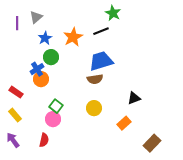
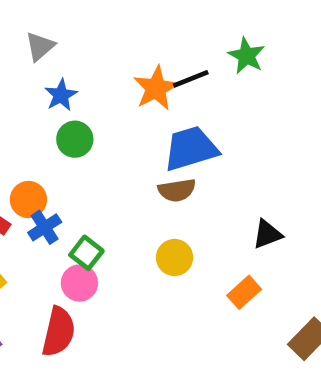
green star: (113, 13) -> (246, 56), moved
orange star: (73, 37) -> (156, 88), moved
blue cross: (37, 69) -> (45, 227), moved
orange circle: (41, 79) -> (28, 200), moved
red semicircle: (44, 140) -> (59, 332), size x1.5

